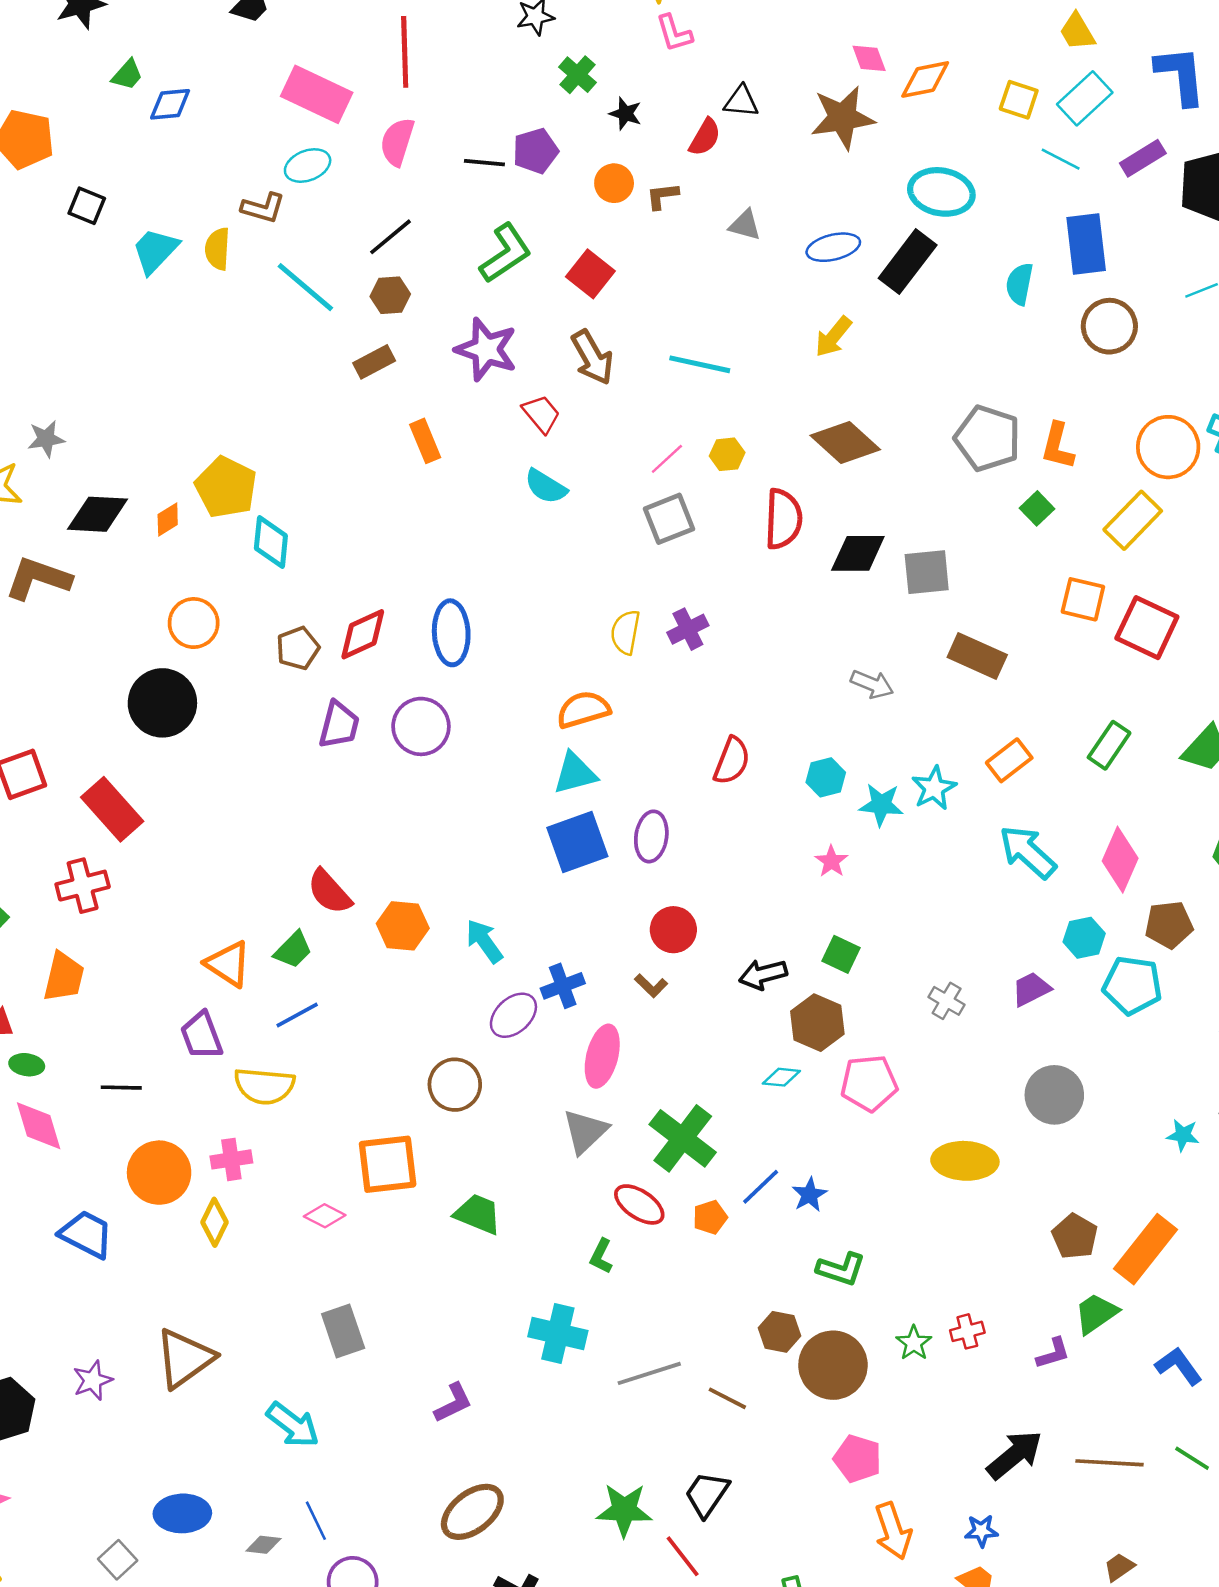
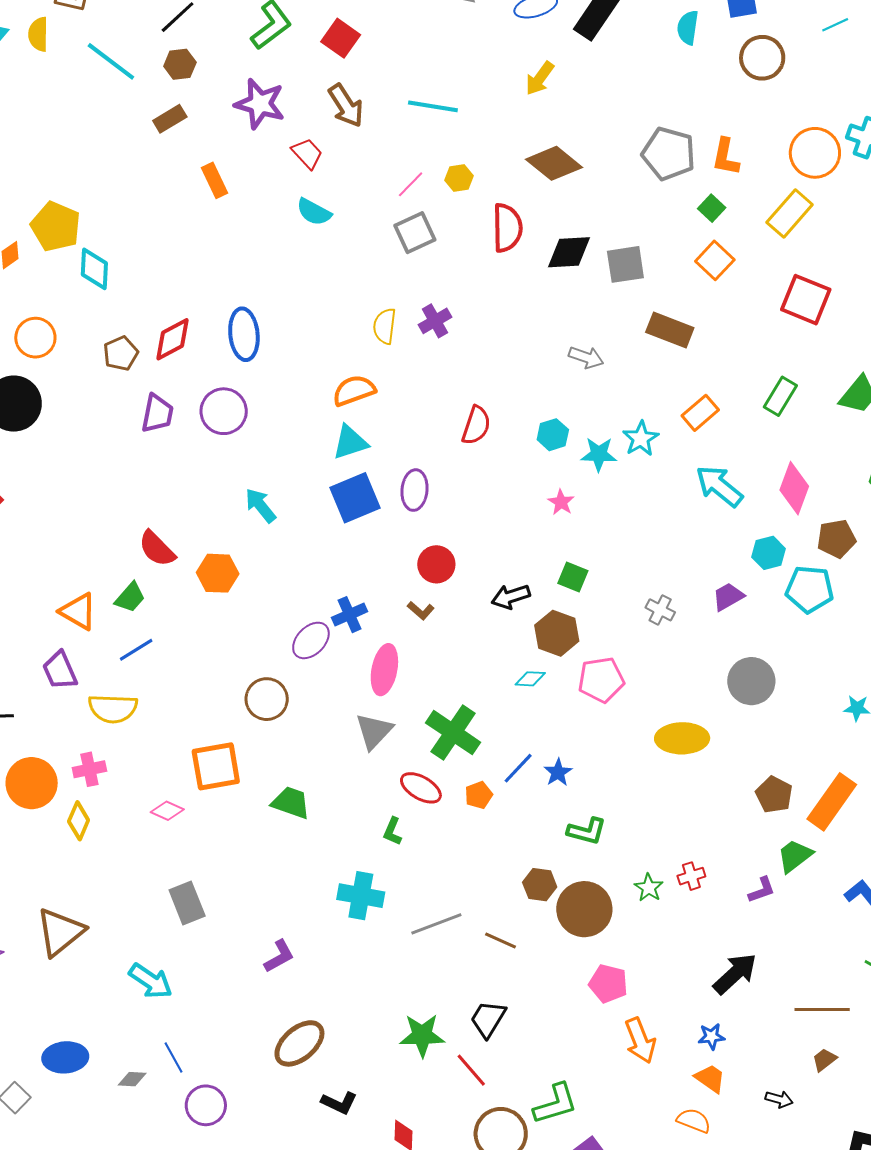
orange square: (1083, 599) -> (715, 260), moved, turned 33
cyan arrow: (484, 941) -> (260, 505), moved
brown line: (1109, 1463) -> (822, 1010), moved

